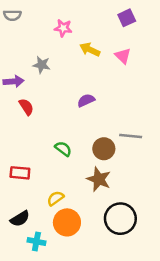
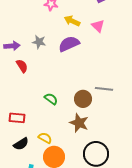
gray star: (42, 65) -> (39, 42), moved
purple semicircle: (86, 100) -> (69, 44), moved, size x1.5
yellow semicircle: (56, 198) -> (45, 138), turned 64
black semicircle: (20, 219) -> (21, 144), moved

